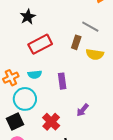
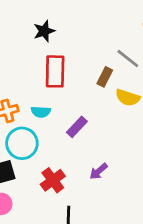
red rectangle: (40, 44) -> (55, 71), turned -70
purple rectangle: (62, 81) -> (77, 127), turned 42

